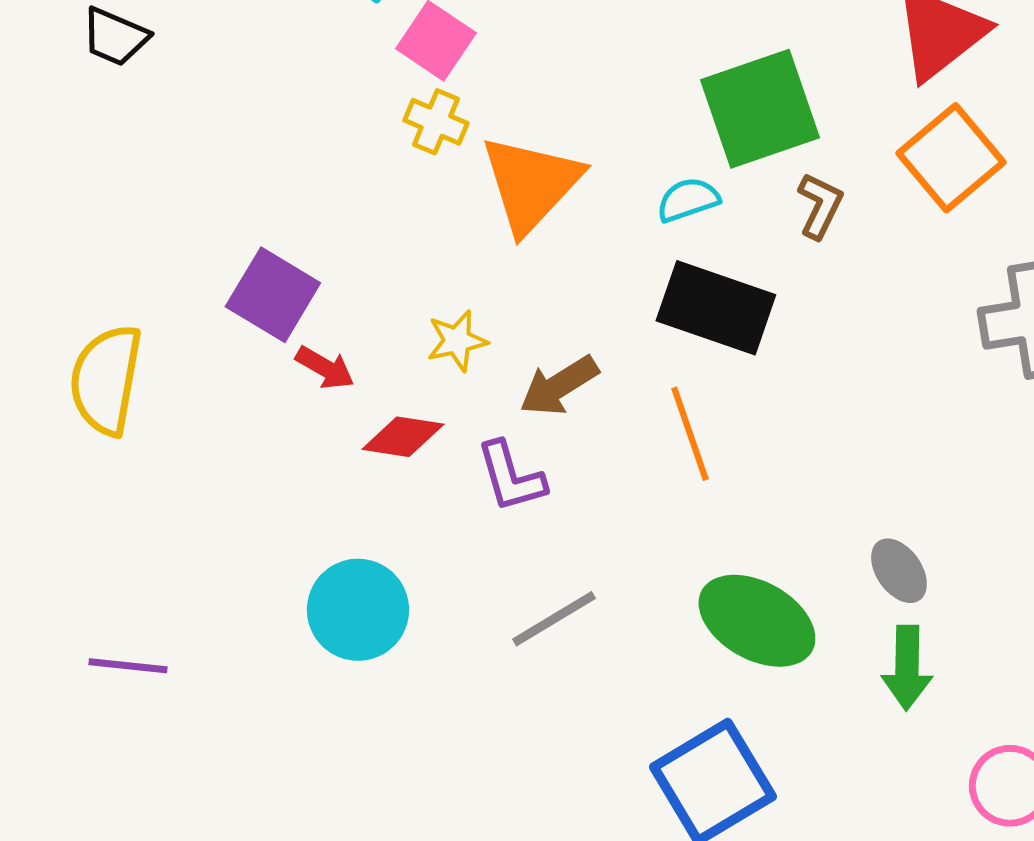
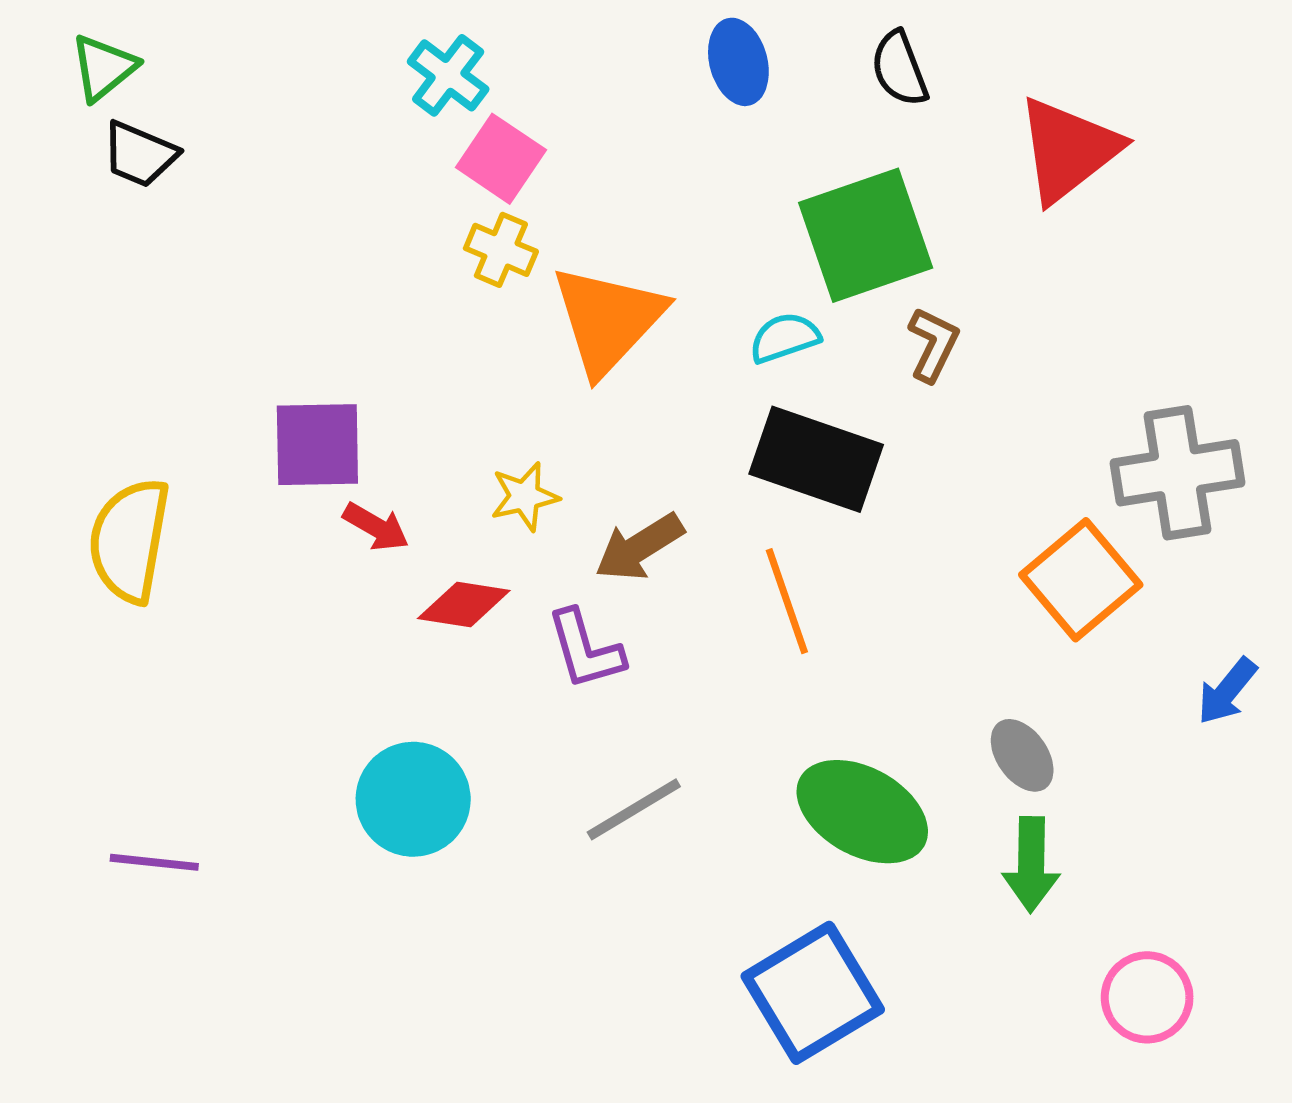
orange square: (951, 158) -> (1081, 580), moved
purple square: (273, 295) -> (317, 445), turned -32

